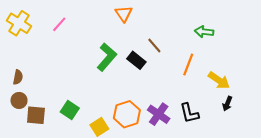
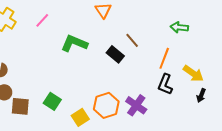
green L-shape: (107, 57) -> (74, 43), moved, turned -108
black L-shape: (189, 113) -> (165, 84), moved, turned 35

